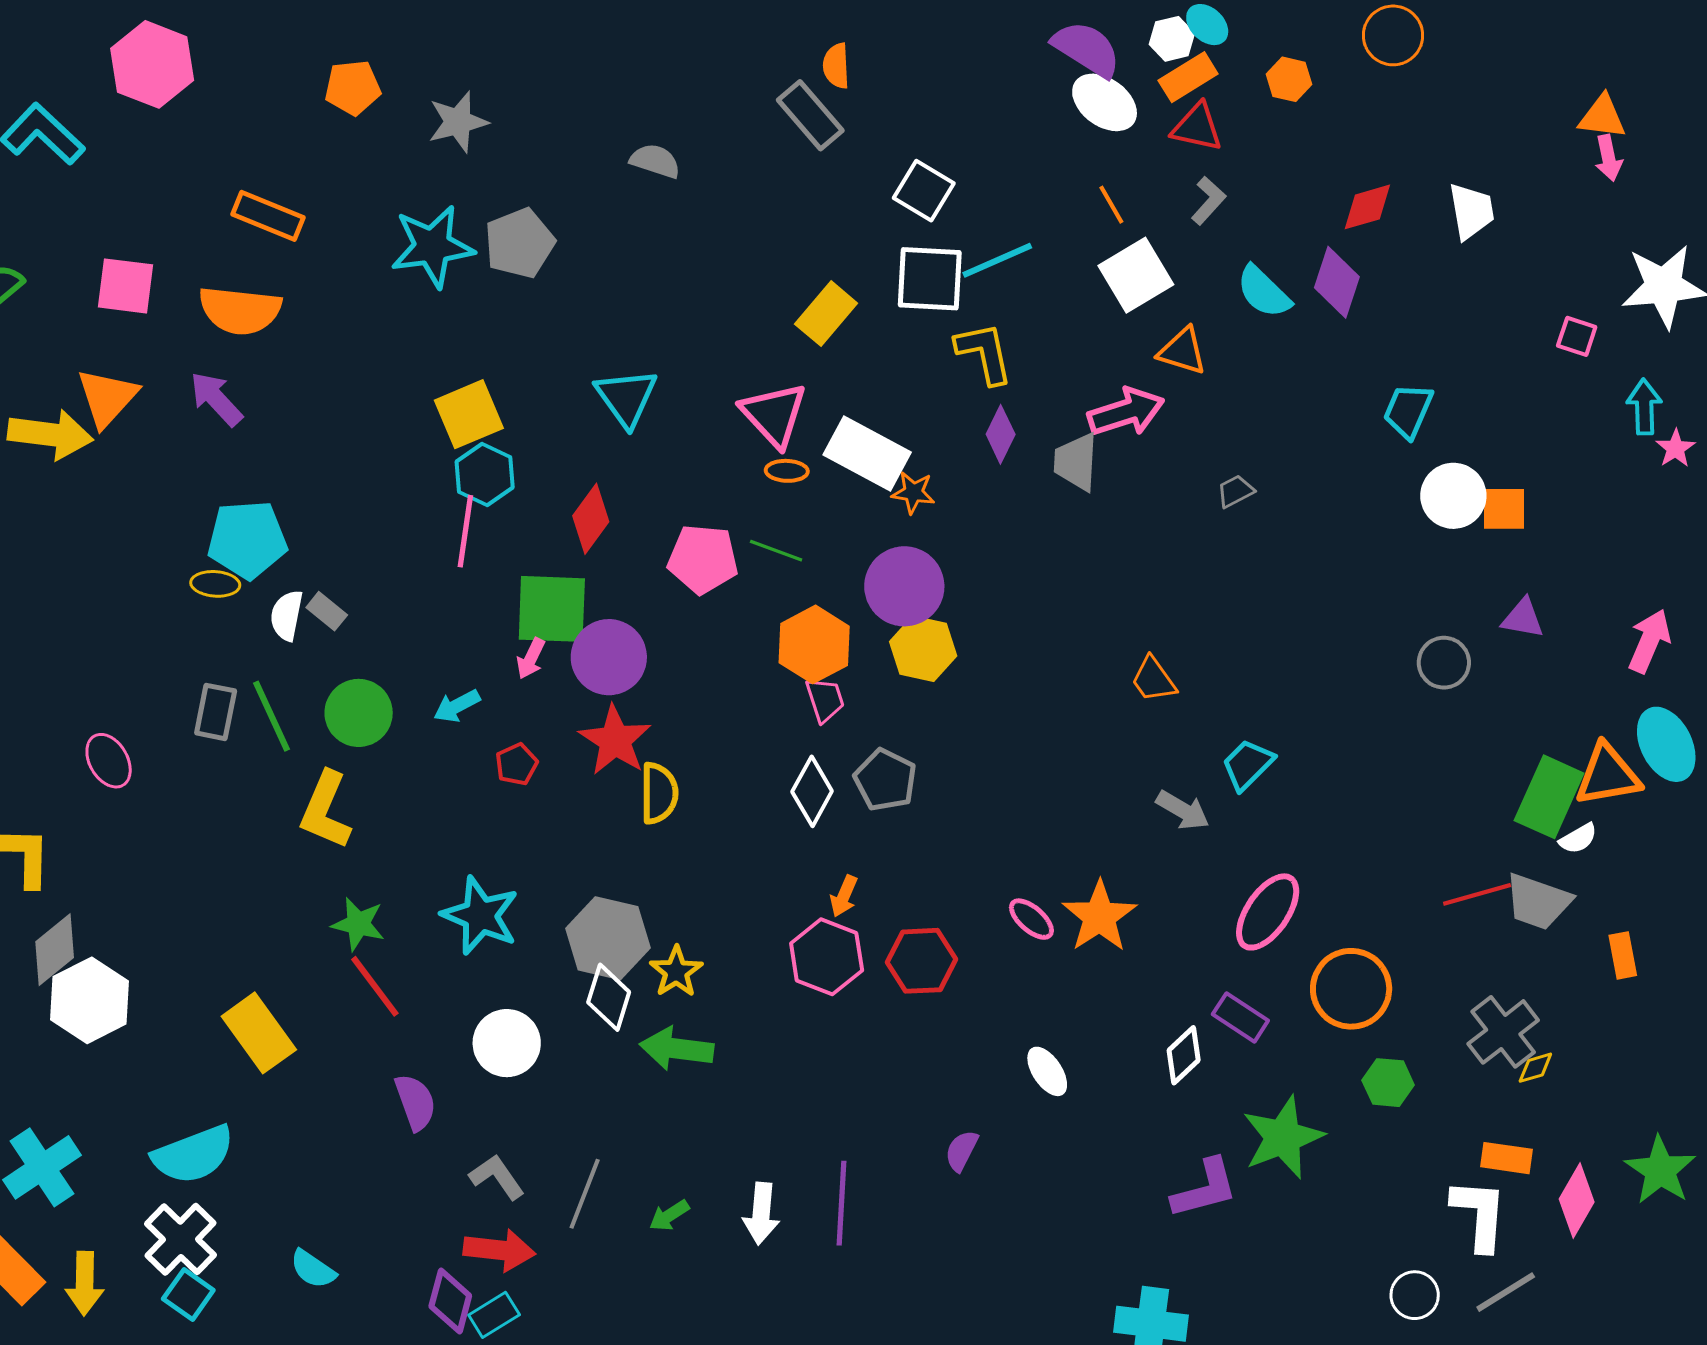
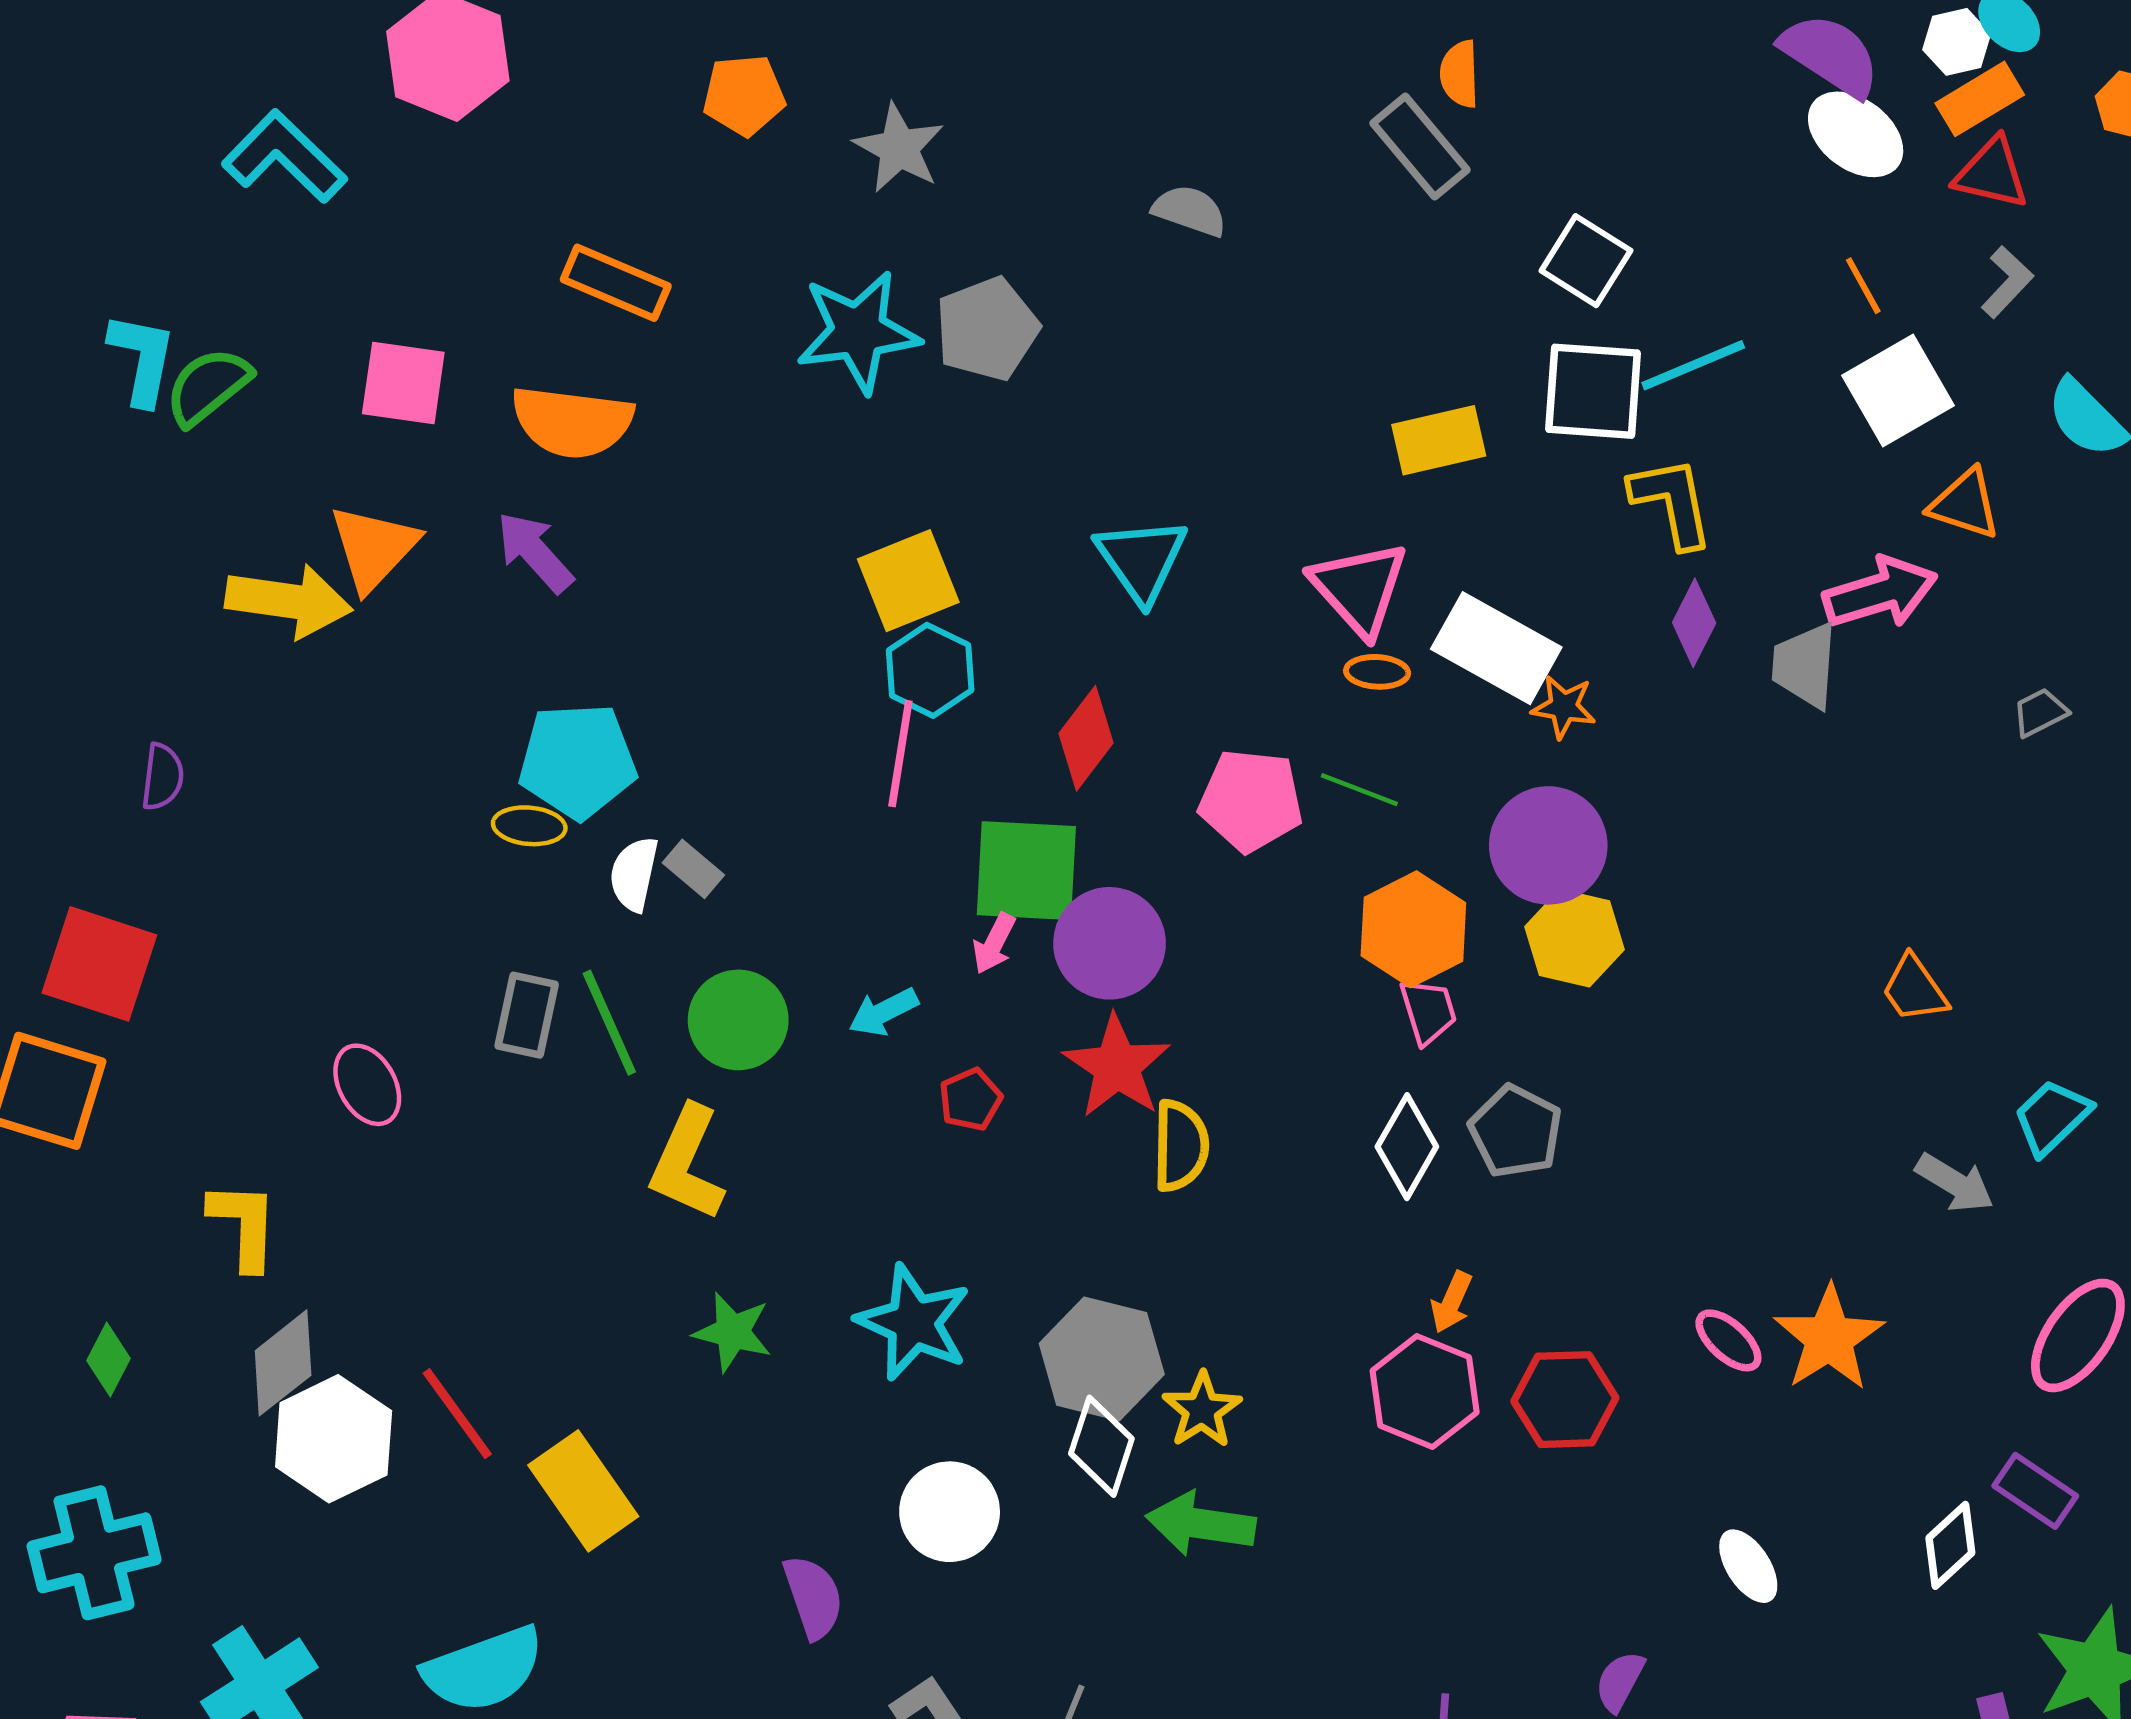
gray star: (458, 122) -> (899, 148), turned -30
yellow rectangle: (826, 314) -> (1439, 440), turned 36
red line: (375, 986) -> (457, 1414), moved

